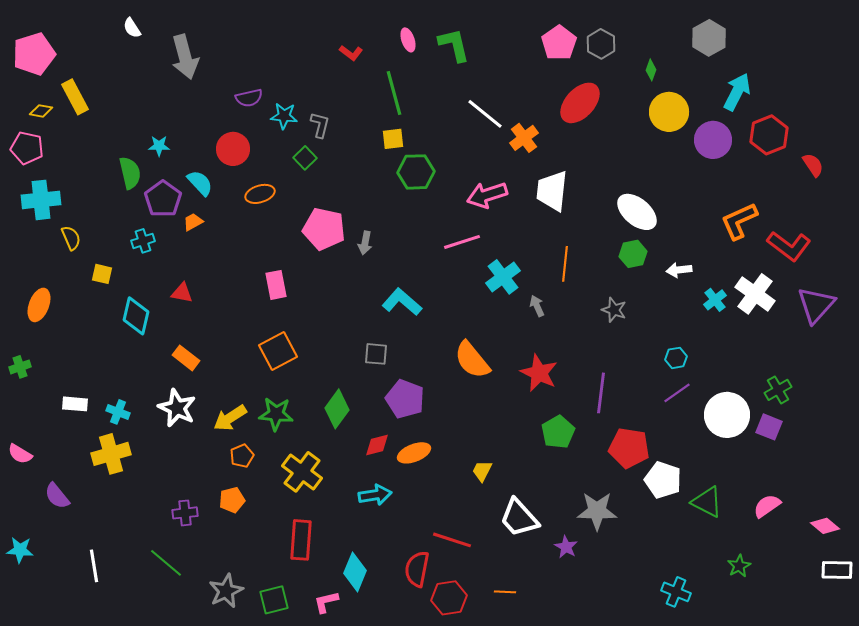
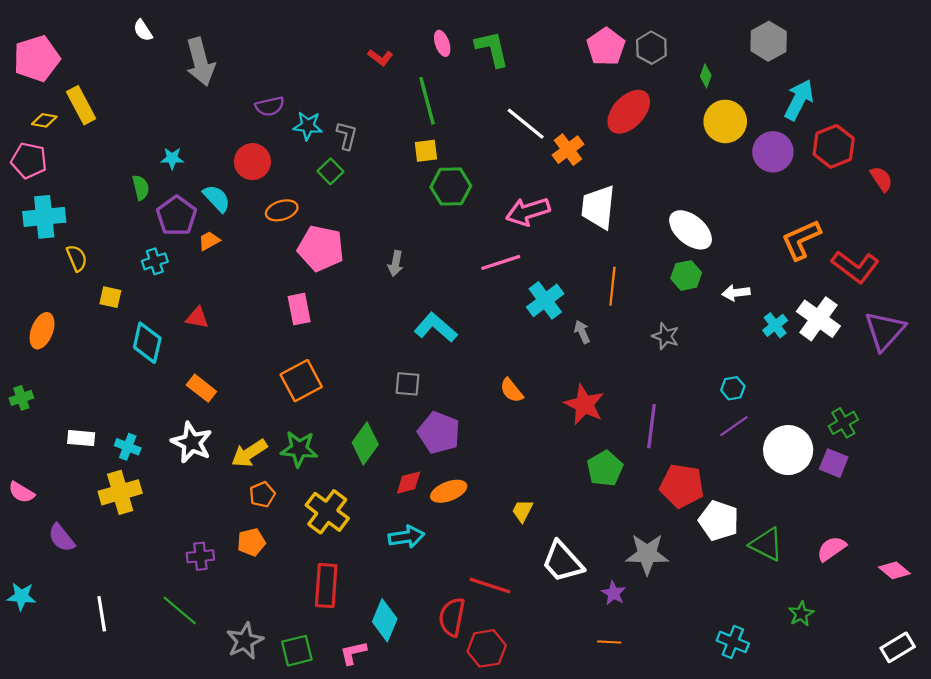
green semicircle: (130, 173) -> (141, 188), size x0.7
pink pentagon: (324, 229) -> (321, 248), moved
orange semicircle: (472, 360) -> (512, 390), size x0.6
white rectangle: (837, 570) -> (898, 647), moved, turned -32
orange line: (505, 592) -> (609, 642), moved

